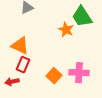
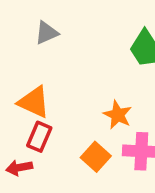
orange star: (66, 30) -> (118, 115), moved

